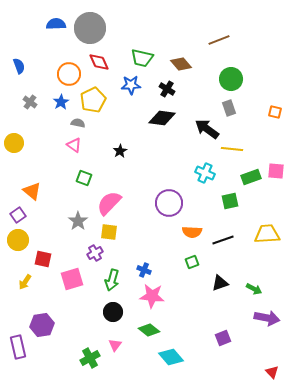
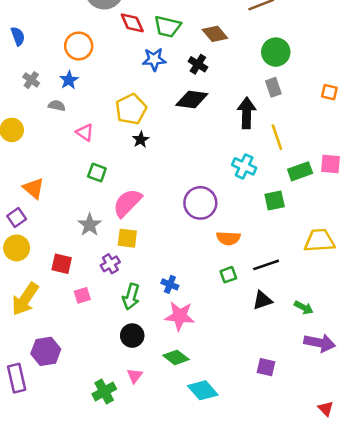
red diamond: (99, 62) -> (132, 23), moved
yellow pentagon: (93, 100) -> (131, 109), moved
gray semicircle: (78, 123) -> (57, 106), moved
black arrow: (207, 129) -> (247, 113), turned 55
yellow line: (232, 149) -> (277, 137), turned 65
black line: (223, 240) -> (266, 265), moved
red square: (43, 259) -> (62, 264), moved
pink square: (72, 279) -> (82, 295), size x0.6
yellow arrow: (25, 282) -> (25, 299), size x1.8
purple square: (223, 338) -> (266, 367), turned 35

